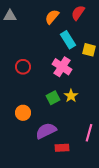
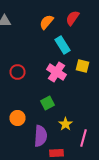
yellow square: (89, 50) -> (82, 66), moved
yellow star: (71, 96) -> (66, 124), moved
purple semicircle: (46, 131) -> (40, 136), turned 120

